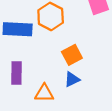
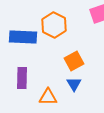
blue triangle: (72, 79) -> (74, 84), turned -35

